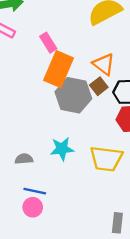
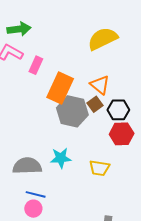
pink rectangle: (48, 43) -> (36, 65), moved, turned 54
gray semicircle: (24, 159) -> (27, 166), size x1.8
yellow trapezoid: (106, 159) -> (99, 168), size x0.7

